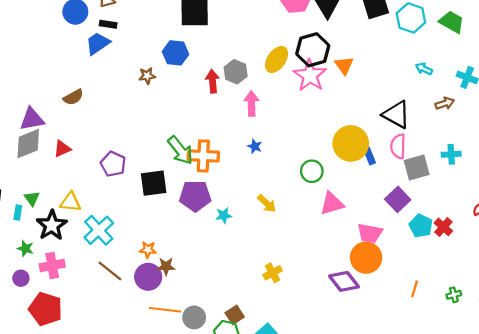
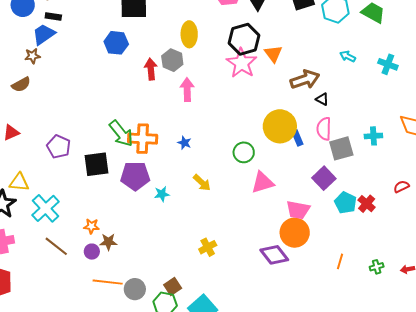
yellow ellipse: (277, 60) -> (189, 34), moved, turned -35
brown star: (147, 76) -> (32, 56), moved
brown arrow: (445, 103) -> (305, 79), moved, size x1.6
black triangle: (396, 115) -> (322, 99), size x0.5
blue star: (255, 146) -> (184, 143), moved
purple circle: (148, 277) -> (92, 252), size x0.6

